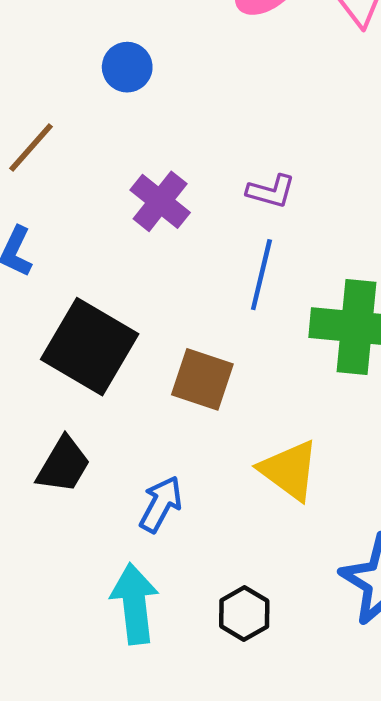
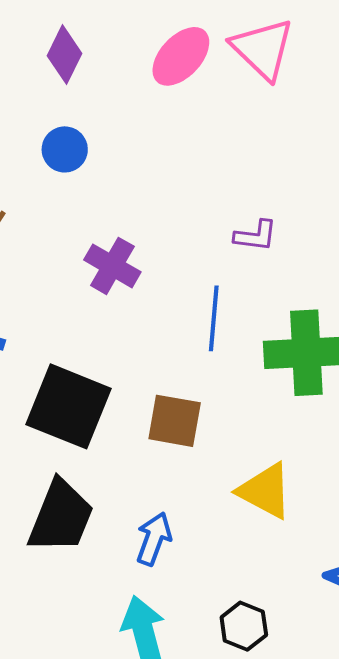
purple L-shape: (271, 191) -> (256, 236), moved
black trapezoid: (63, 465) -> (61, 517), size x1.4

